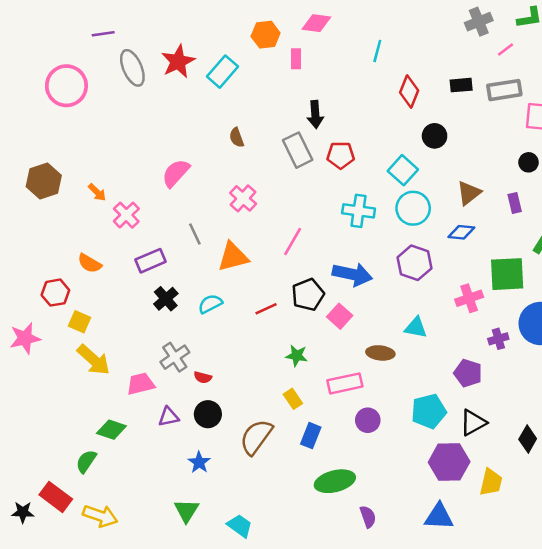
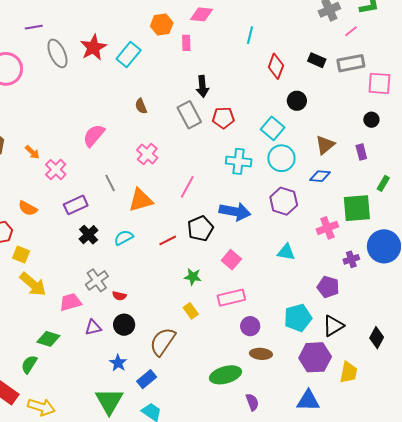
black rectangle: (461, 85) -> (317, 60), turned 30
pink square: (340, 316) -> (231, 260), moved
brown ellipse: (380, 353) -> (261, 354), moved
blue rectangle: (311, 436) -> (147, 379), moved, turned 30
green triangle: (186, 511) -> (109, 401), size x1.4

